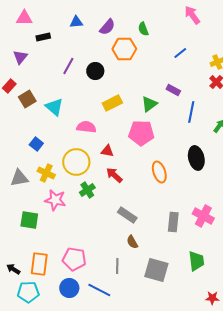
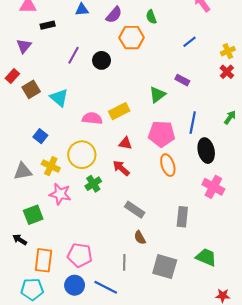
yellow rectangle: (112, 103) -> (119, 111), moved
blue line: (191, 112) -> (193, 123), moved
pink pentagon: (141, 133) -> (162, 134), moved
red triangle: (107, 151) -> (125, 143), moved
pink cross: (203, 216) -> (213, 187), moved
green square: (29, 220) -> (33, 215), turned -30
green trapezoid: (196, 261) -> (206, 257), turned -60
black arrow: (13, 269) -> (20, 240), moved

